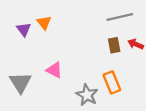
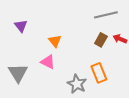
orange triangle: (44, 23) -> (55, 41), moved
brown rectangle: (114, 45) -> (101, 40), turned 40

